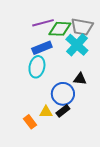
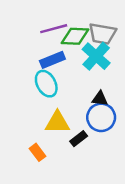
cyan ellipse: (37, 67) -> (46, 84), turned -40
blue circle: (63, 94) -> (101, 117), moved
yellow triangle: (46, 112) -> (57, 122), moved, size x1.5

